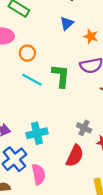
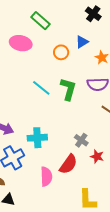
orange circle: (27, 53) -> (61, 52), moved
pink semicircle: (39, 174) -> (46, 177), moved

